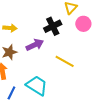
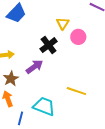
yellow line: (65, 61) -> (76, 91), moved

